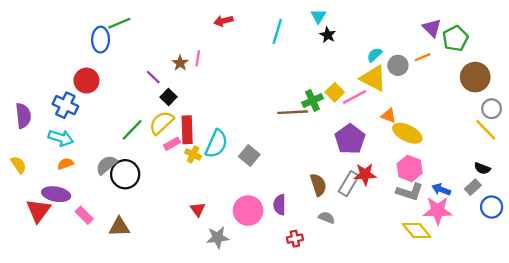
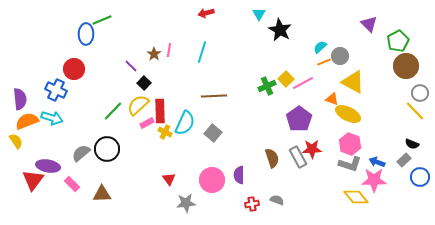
cyan triangle: (318, 16) -> (259, 14), moved
red arrow: (223, 21) -> (206, 13), moved
cyan line: (277, 31) -> (202, 52), moved
black star: (328, 35) -> (280, 30), size x1.6
green pentagon: (455, 38) -> (398, 41), moved
orange line: (423, 57) -> (324, 62), moved
yellow triangle: (373, 78) -> (353, 82), moved
brown line: (293, 112) -> (214, 96), moved
orange semicircle: (65, 164) -> (27, 121), moved, size x1.6
gray semicircle: (106, 165) -> (81, 153), moved
gray rectangle: (349, 184) -> (298, 157), turned -60
gray semicircle: (327, 218) -> (277, 200), moved

